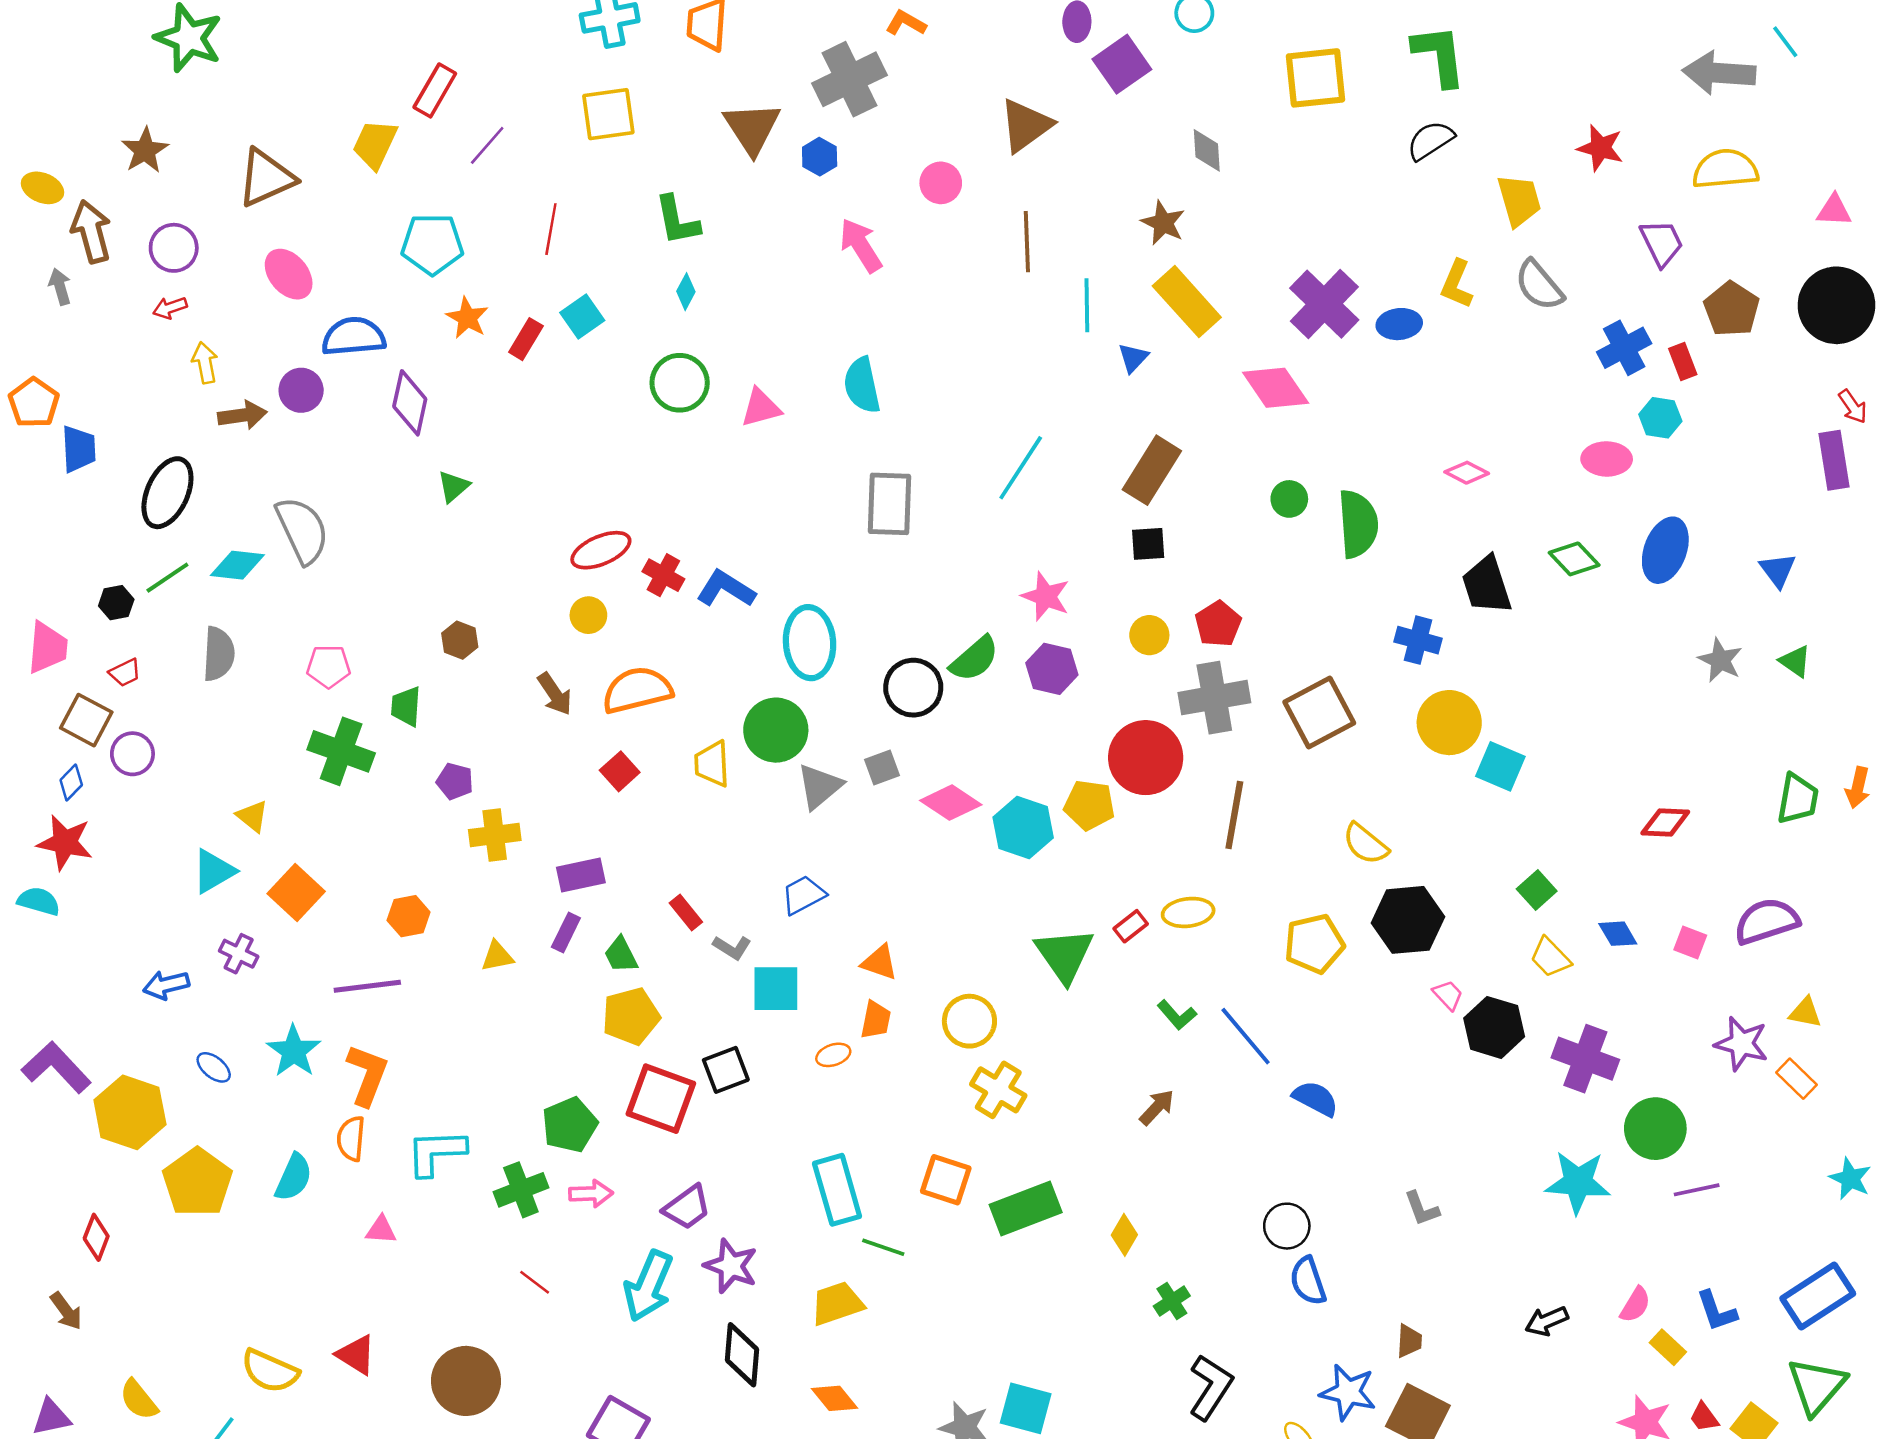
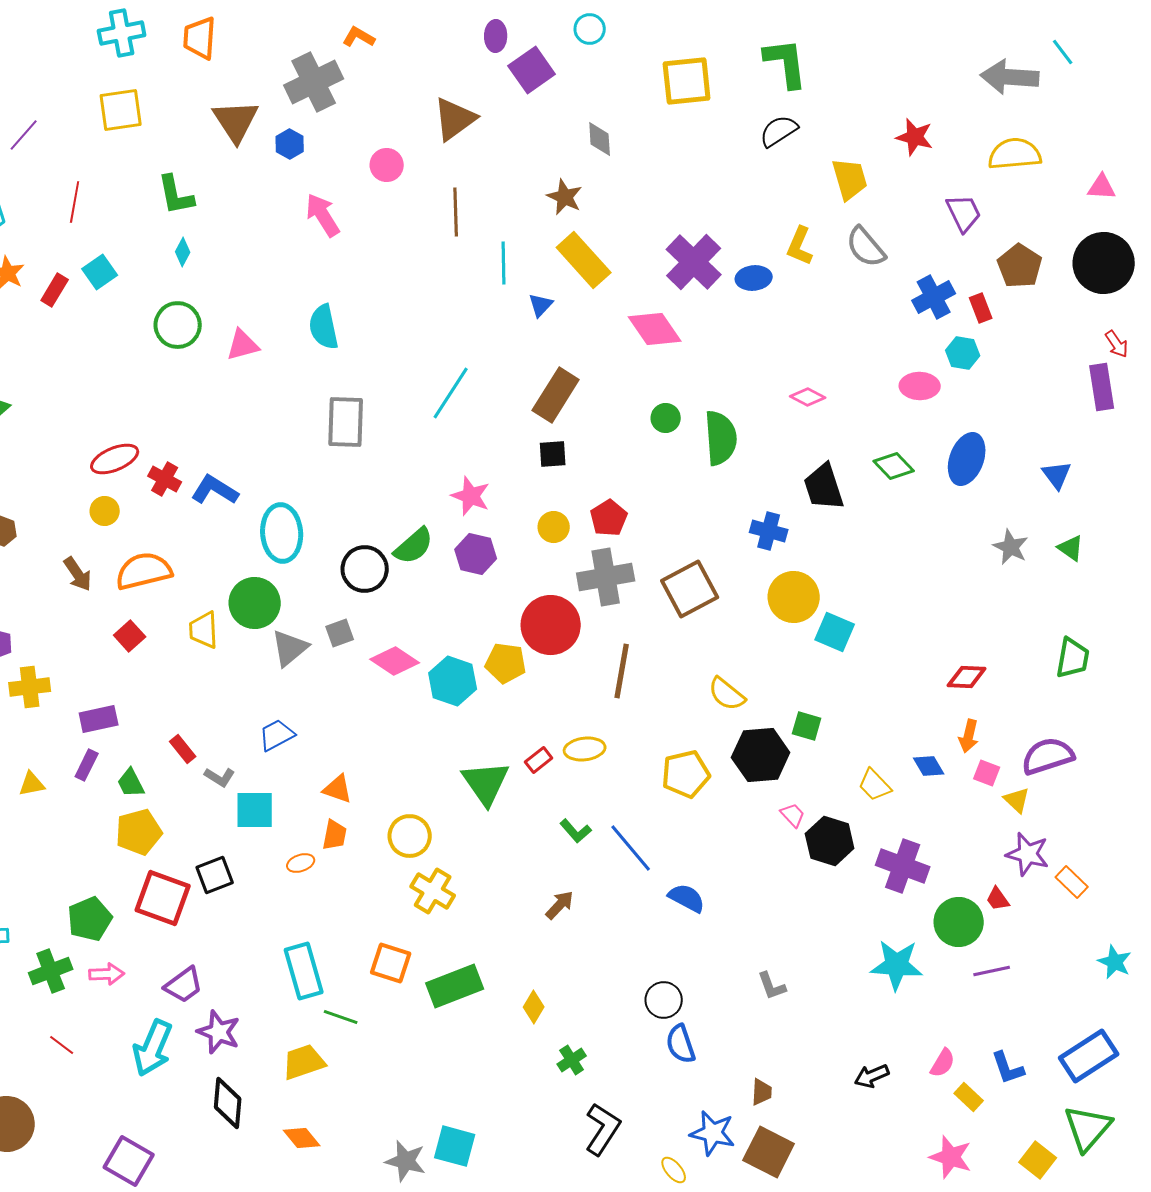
orange arrow: (1858, 788) -> (969, 736), moved
green square: (1537, 890) -> (807, 726), moved, turned -32
yellow triangle: (1805, 1012) -> (1017, 800), moved, turned 32
red trapezoid: (1704, 1417) -> (998, 899), moved

